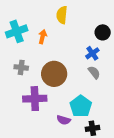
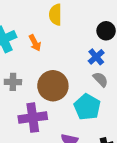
orange arrow: (43, 37) -> (35, 43), turned 144
cyan pentagon: (81, 106) -> (87, 107), moved

